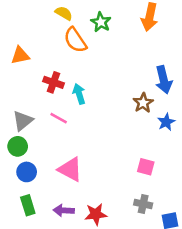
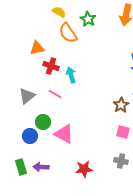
orange triangle: (20, 55) -> (37, 48), moved
brown star: (143, 103) -> (121, 105), moved
green circle: (18, 146) -> (43, 122), moved
green rectangle: (28, 205) -> (21, 167), moved
purple arrow: (64, 210) -> (41, 167), moved

